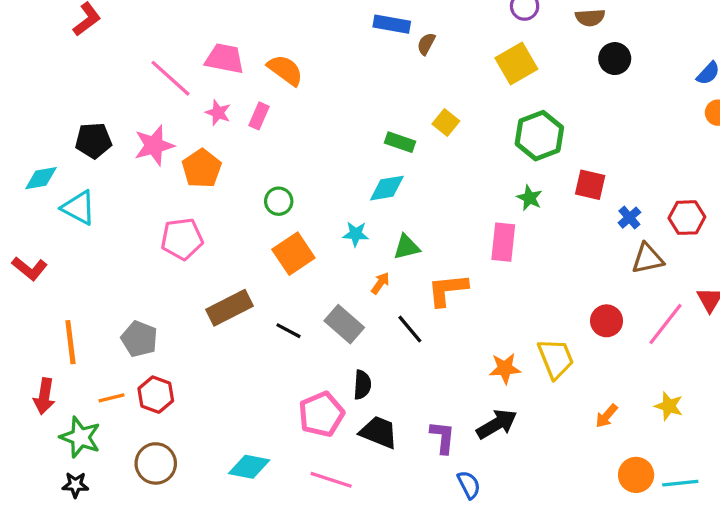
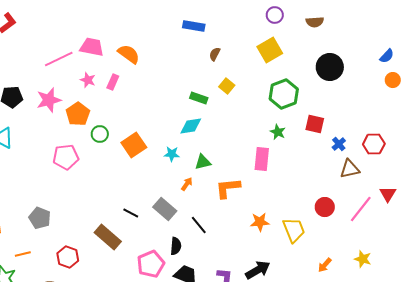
brown semicircle: (426, 44) -> (215, 54), moved
black circle: (615, 59) -> (330, 67), moved, size x1.4
pink line: (170, 78) -> (59, 59), turned -68
green circle: (279, 201) -> (100, 134), moved
orange square: (293, 254) -> (134, 145), moved
brown rectangle: (229, 308) -> (108, 237), moved, turned 68
black line: (410, 329) -> (199, 225), moved
orange star: (505, 368) -> (260, 222), moved
red hexagon: (156, 395) -> (68, 257), moved

